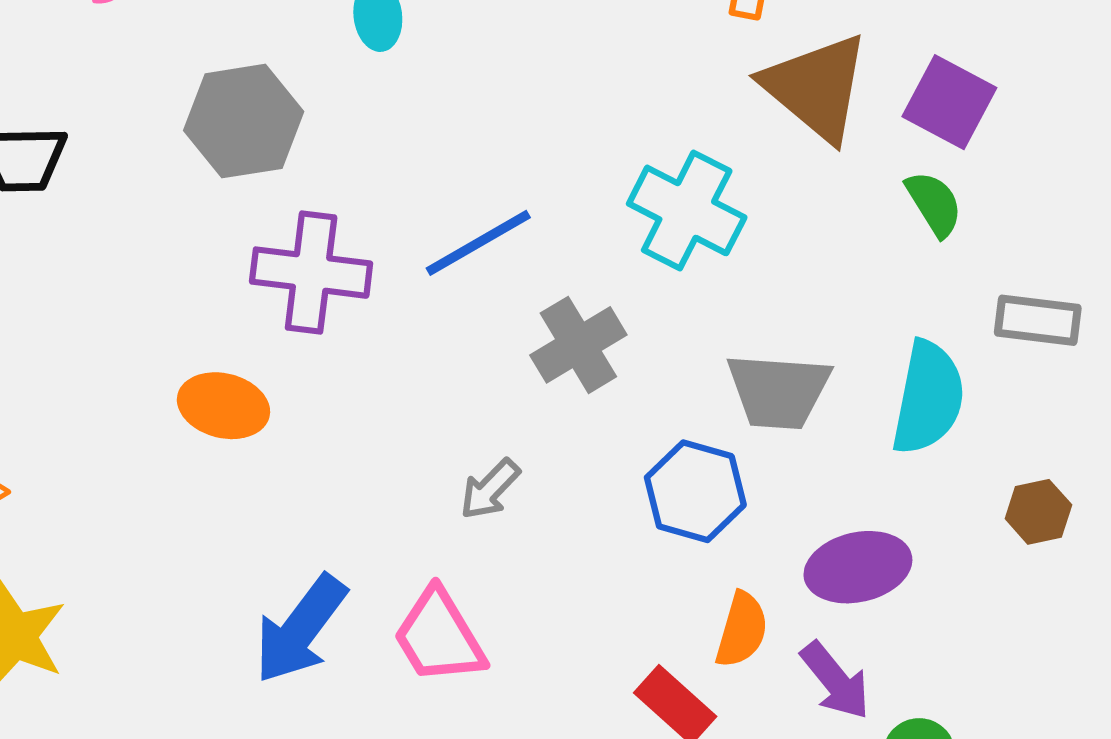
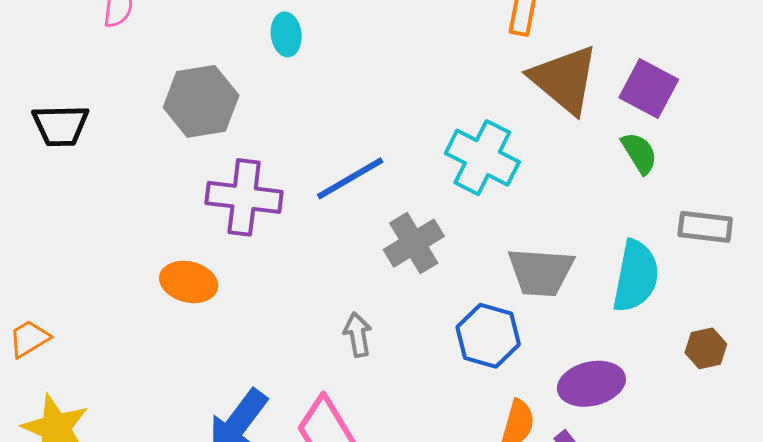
gray arrow: (490, 489) -> (358, 335), turned 126

